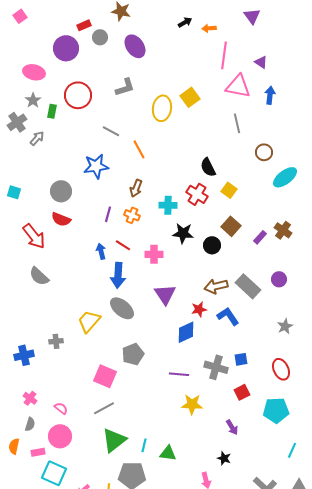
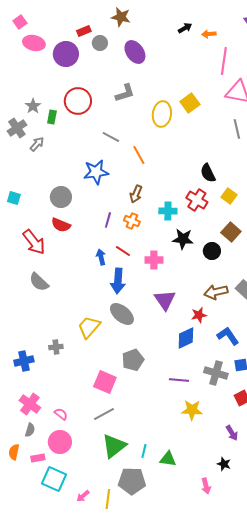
pink ellipse: (34, 72) -> (34, 43), moved
blue L-shape: (228, 316) -> (228, 336), moved
pink cross: (30, 398) -> (30, 404), size x1.5

